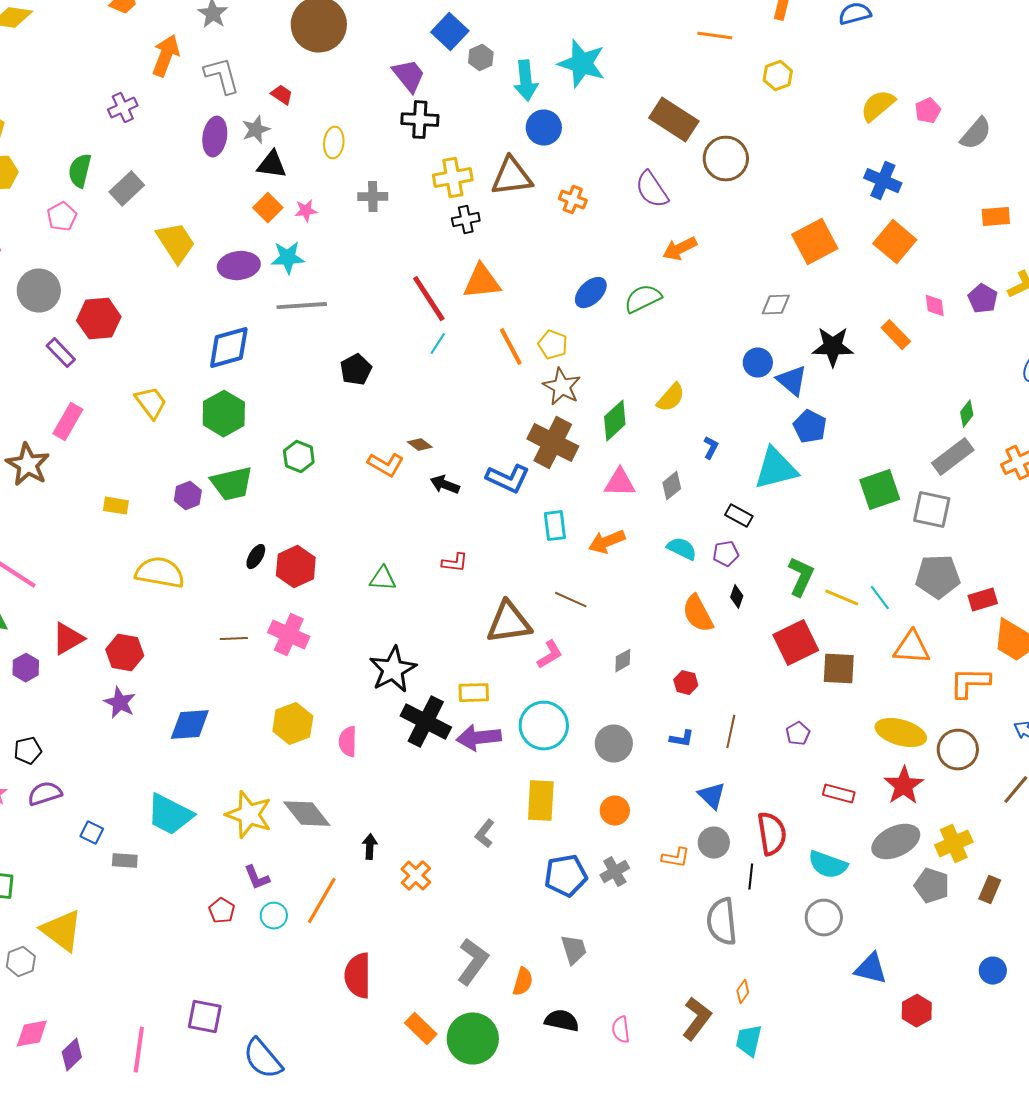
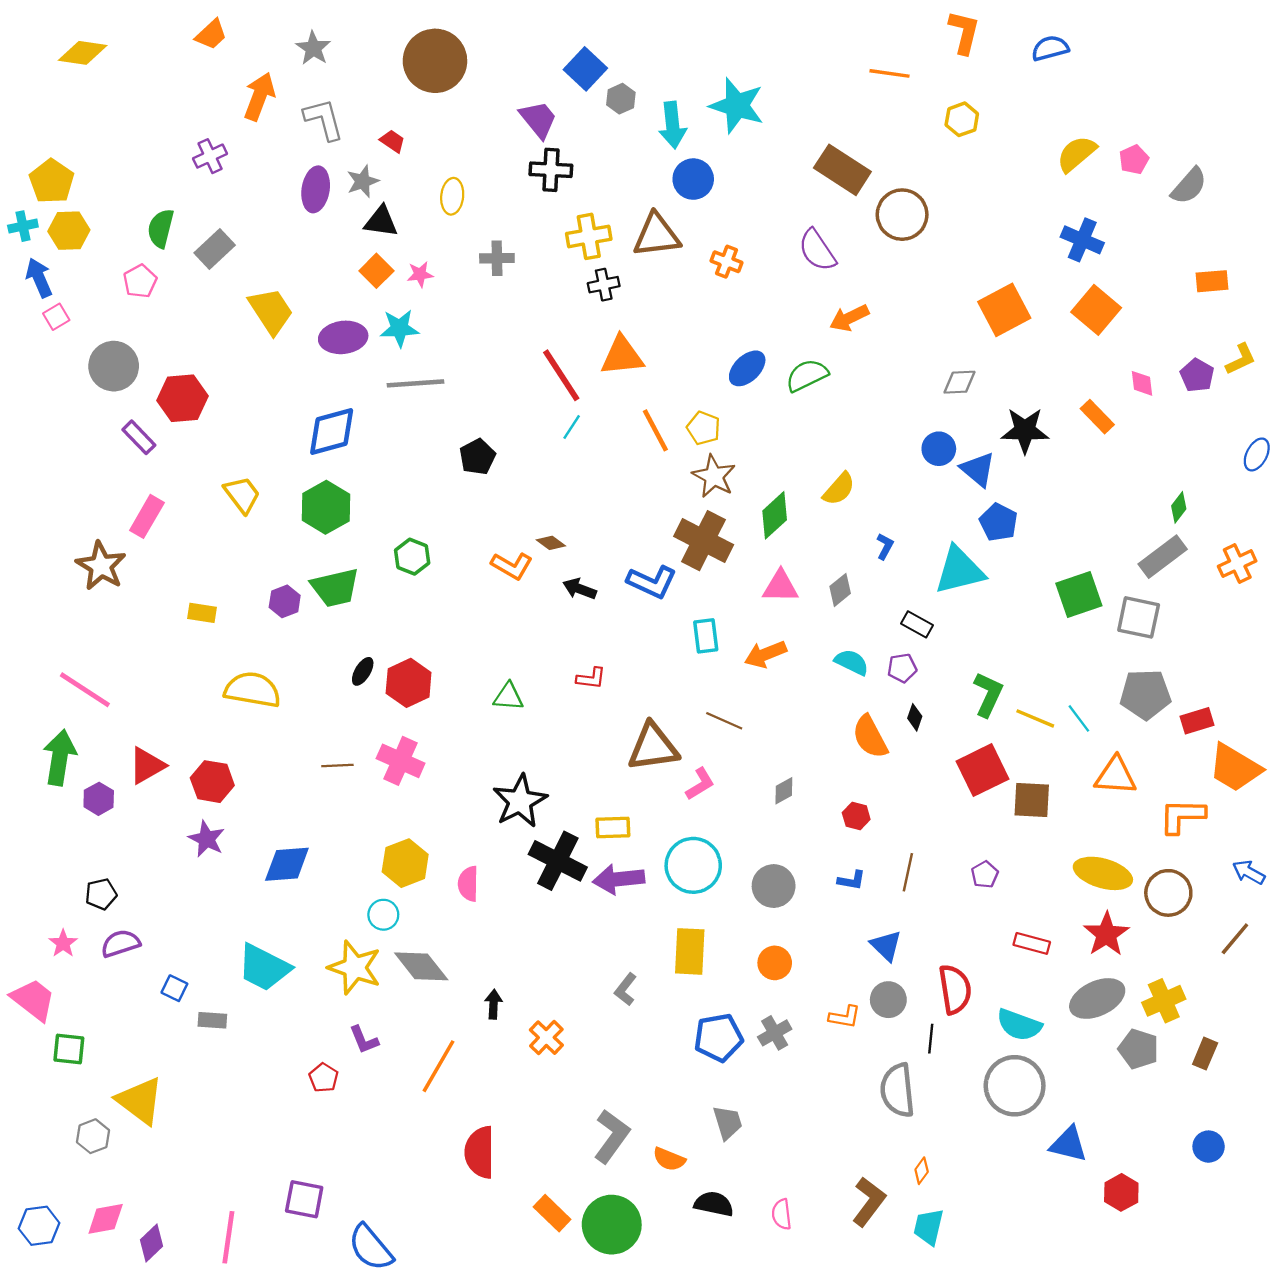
cyan circle: (274, 916) -> (383, 915), moved
gray circle: (824, 918) -> (1015, 1086), size x1.4
orange semicircle: (523, 982) -> (669, 1159), turned 96

